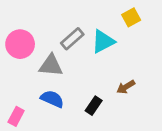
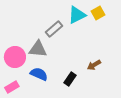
cyan triangle: (103, 41) -> (77, 15), moved
pink circle: (20, 44) -> (15, 57), moved
pink rectangle: (16, 116) -> (12, 87), turned 32

